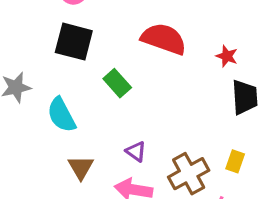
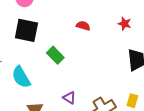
red semicircle: (164, 39) -> (83, 26), size x0.5
red star: (227, 56) -> (125, 24), moved

